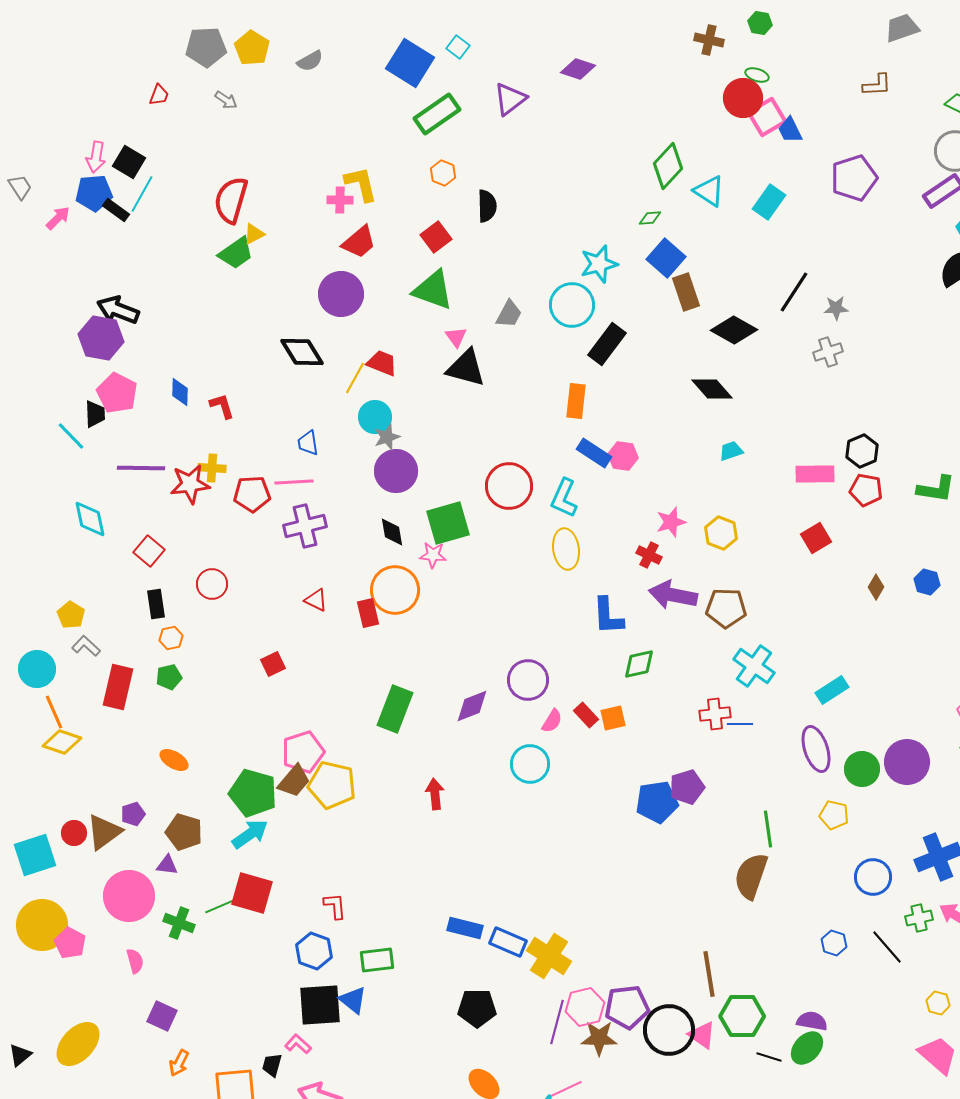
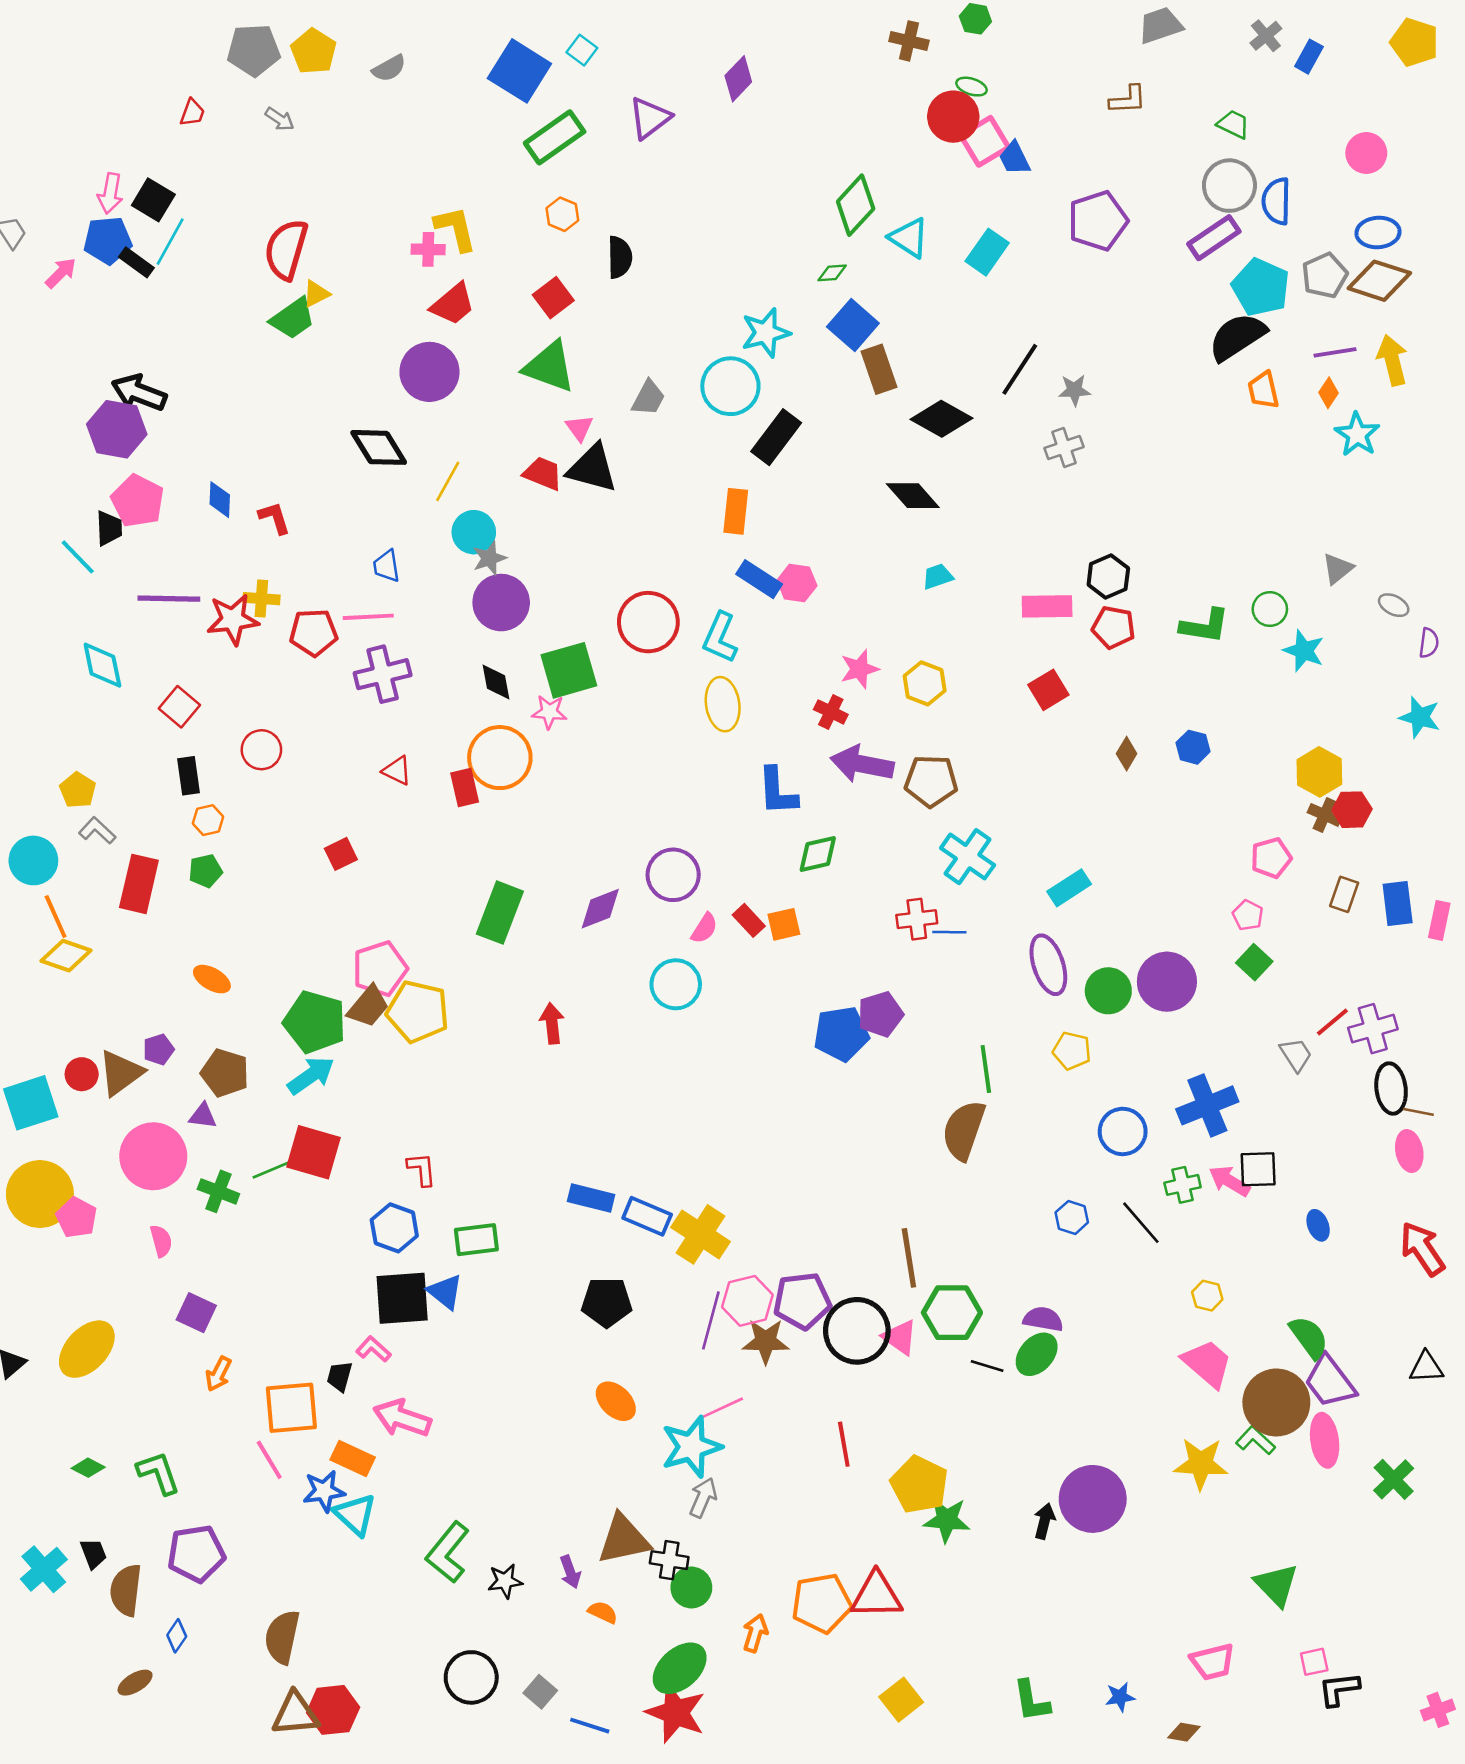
purple diamond: (578, 69) -> (738, 79), turned -64
red trapezoid: (382, 363) -> (543, 474), moved

